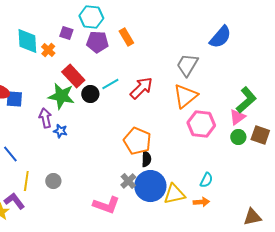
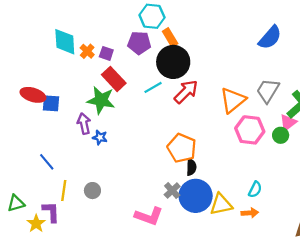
cyan hexagon: (91, 17) -> (152, 16), moved
purple square: (66, 33) -> (106, 53), moved
gray trapezoid: (187, 65) -> (268, 91), moved
black circle: (90, 94) -> (173, 62), moved, size x1.8
green circle: (238, 137) -> (281, 135), moved
purple L-shape: (14, 201) -> (51, 212), turned 35

